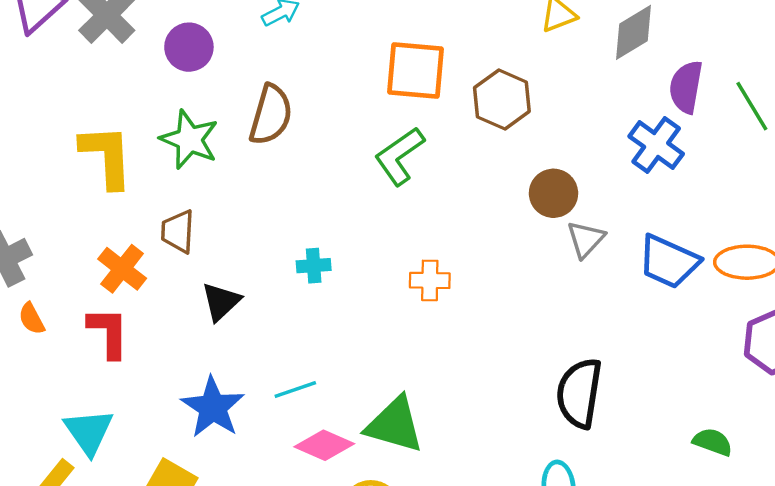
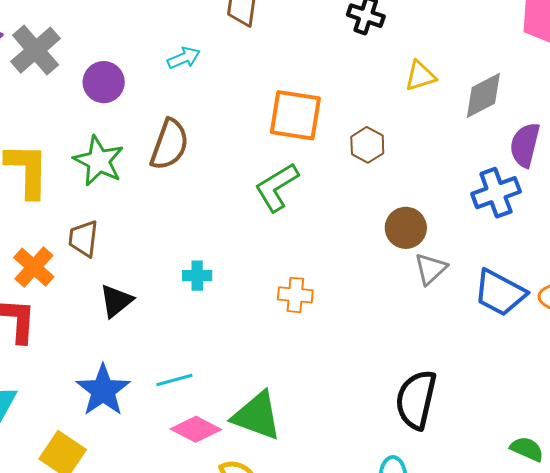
brown hexagon: (502, 99) -> (367, 145), size x0.7
blue cross: (656, 145) -> (496, 193), turned 30

